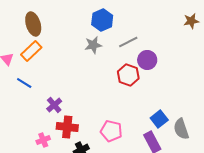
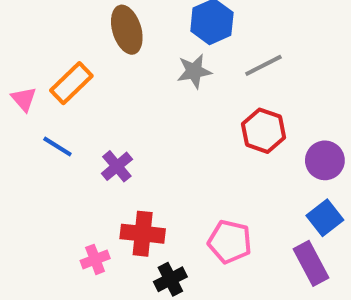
brown ellipse: (33, 24) -> (127, 30), moved
purple circle: (147, 60) -> (325, 160), moved
purple cross: (54, 105) -> (117, 166), moved

